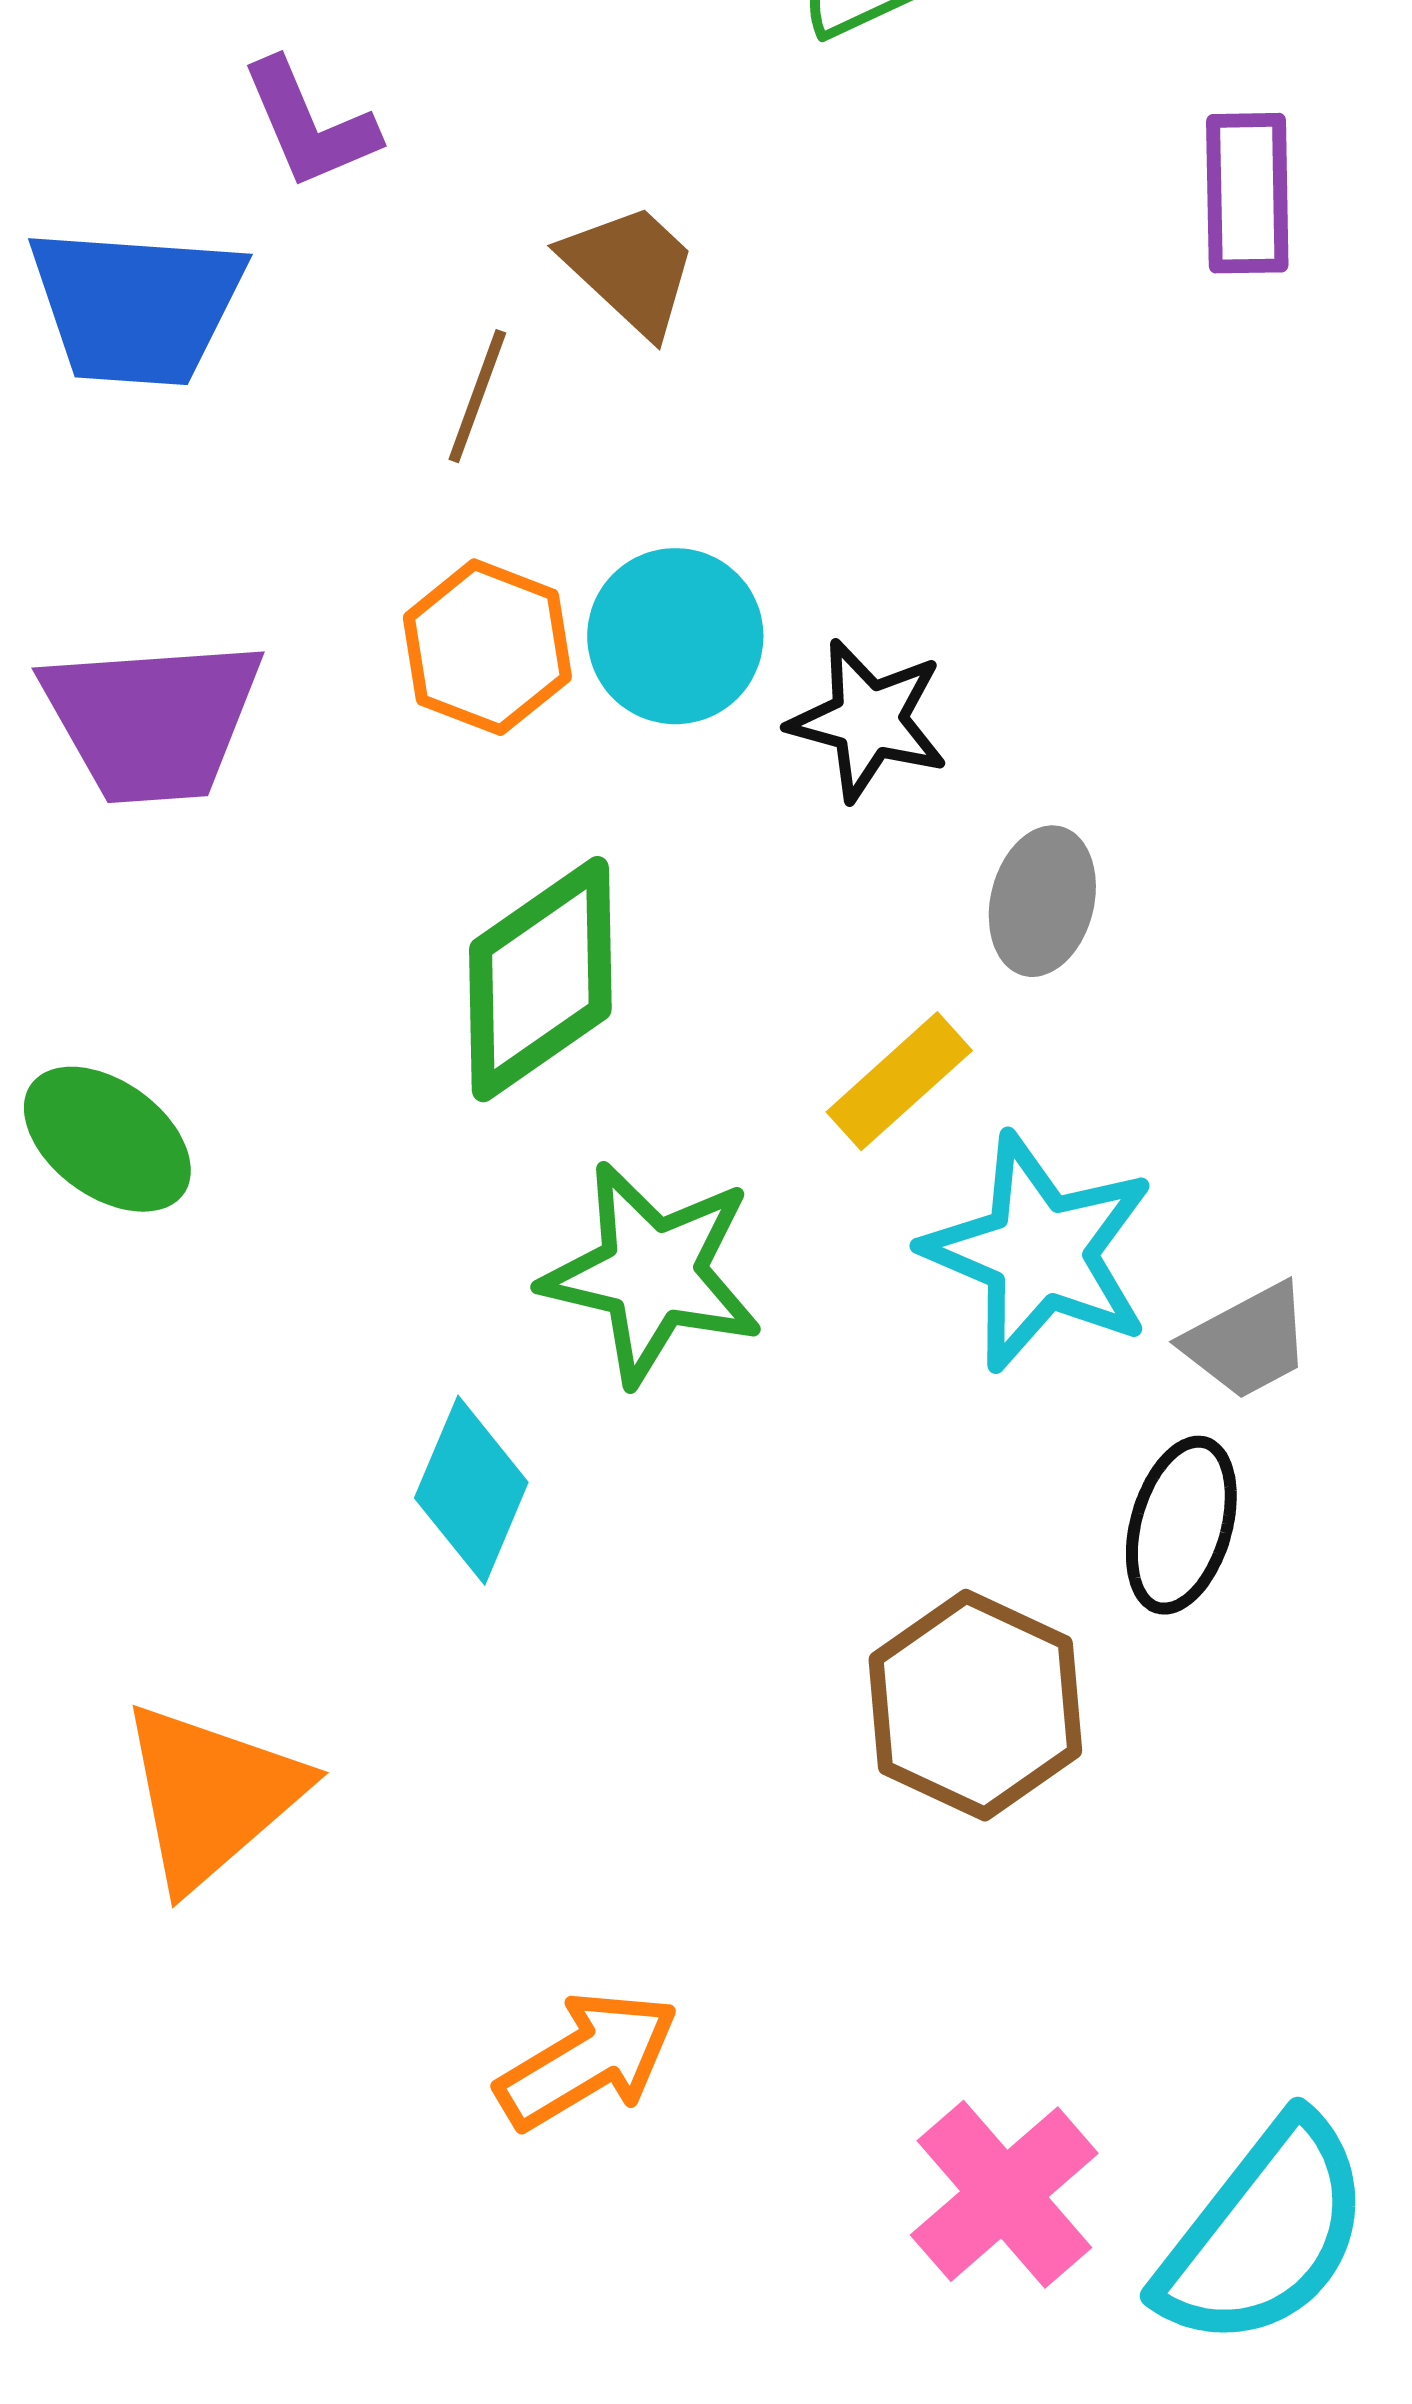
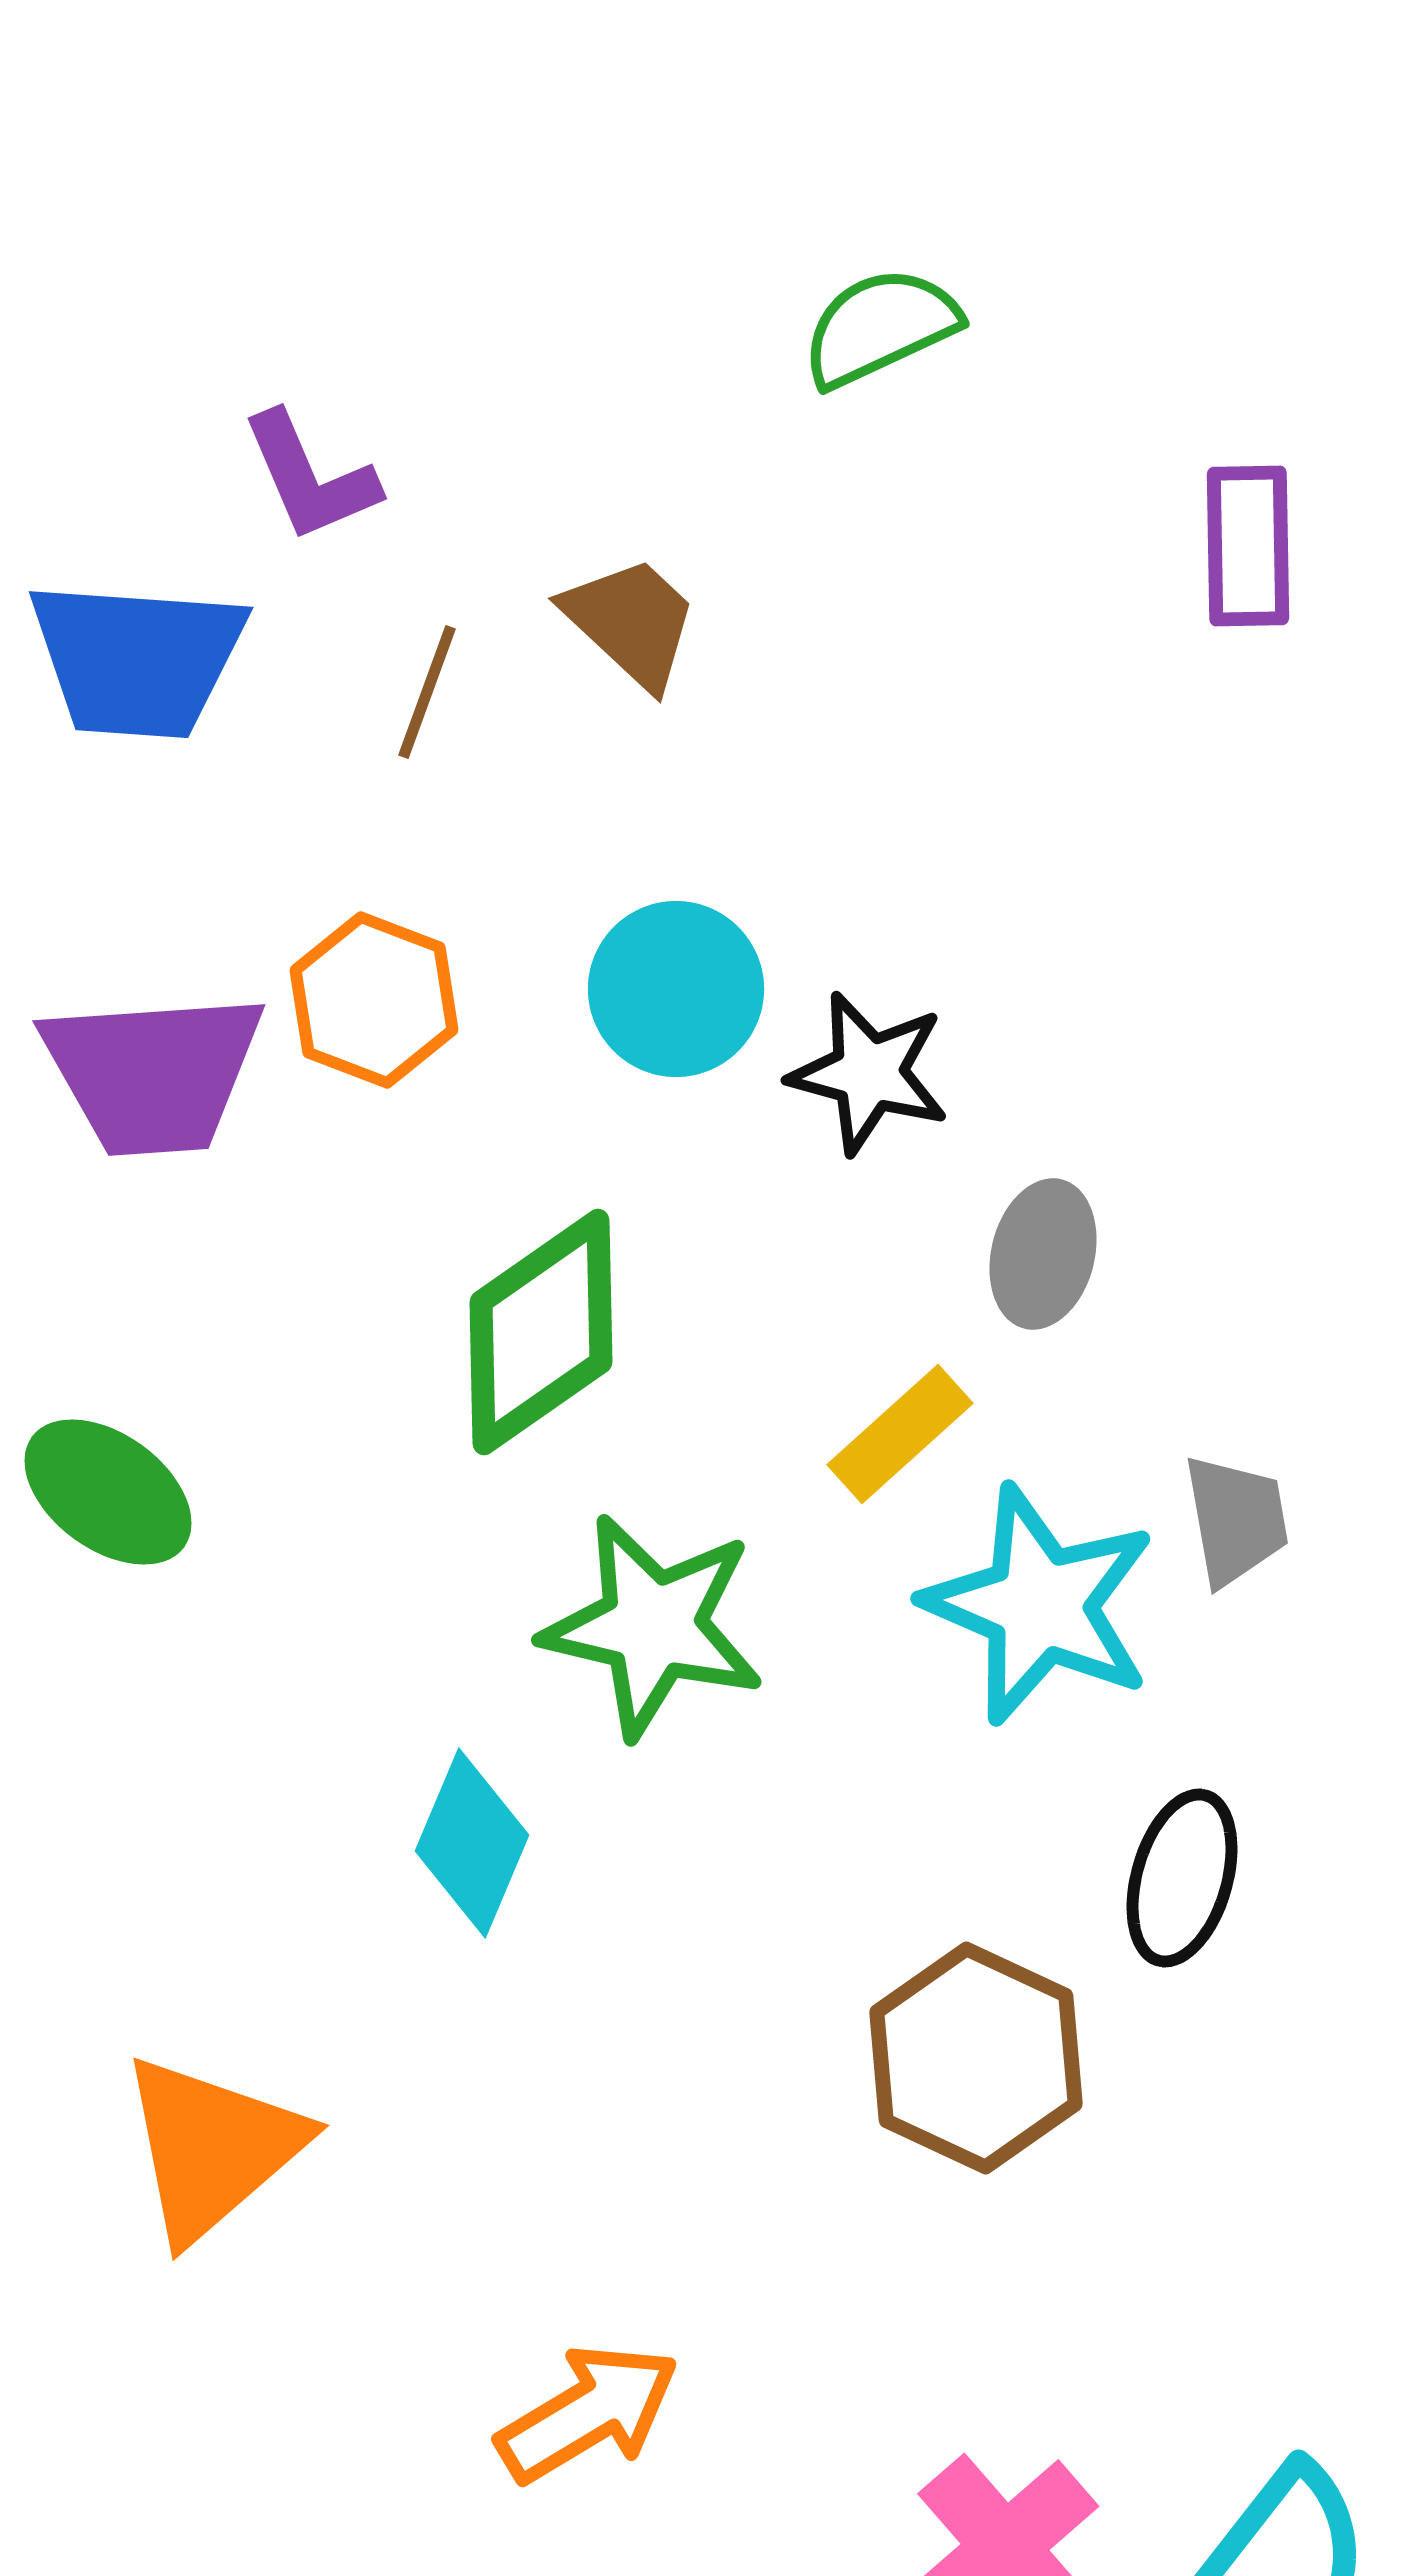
brown line: (477, 396) -> (427, 692), moved
orange hexagon: (487, 647) -> (374, 1000), moved
gray trapezoid: (1247, 1341) -> (1236, 1520), moved, turned -72

